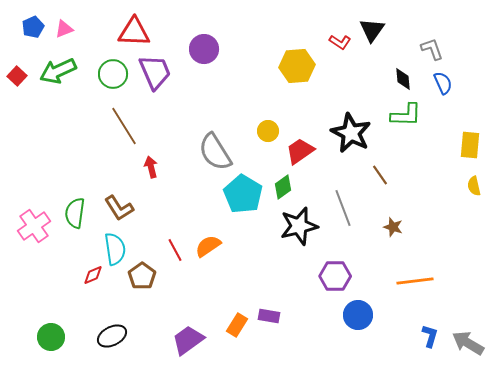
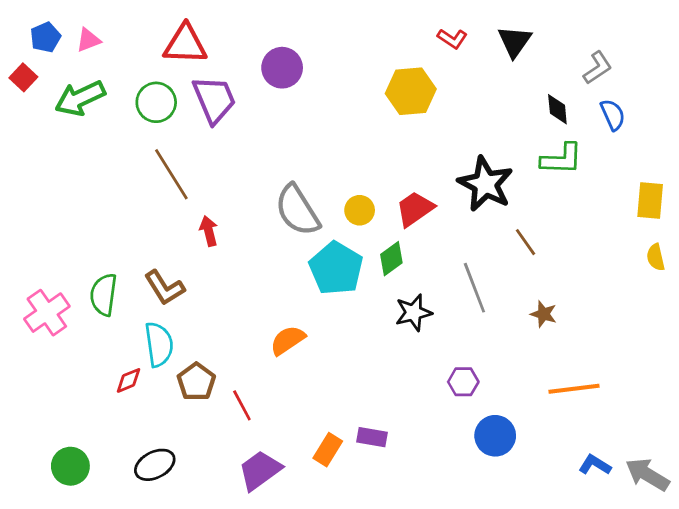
red L-shape: (340, 42) -> (452, 39), moved
gray L-shape: (432, 49) -> (598, 68), turned 75
red square: (17, 76) -> (23, 77), moved
yellow circle: (268, 131) -> (360, 210), moved
black star: (299, 226) -> (414, 313), size x0.7
red line: (175, 250) -> (242, 405), moved
purple hexagon: (335, 276) -> (463, 382), size x0.7
blue L-shape: (430, 336) -> (595, 465), turned -75

